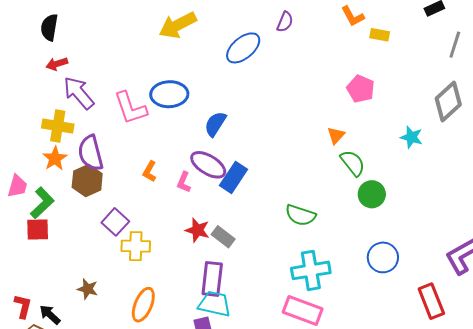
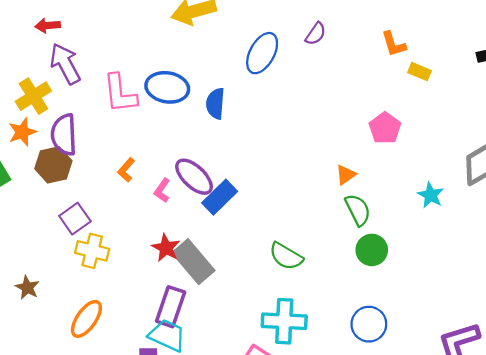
blue ellipse: (243, 48) -> (262, 53), turned -33
blue semicircle: (215, 124) -> (215, 103), moved, turned -40
yellow cross: (58, 126) -> (33, 96), turned 36
gray rectangle: (223, 237) -> (193, 262), size x1.6

